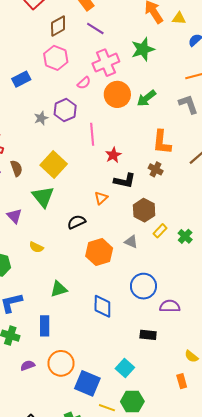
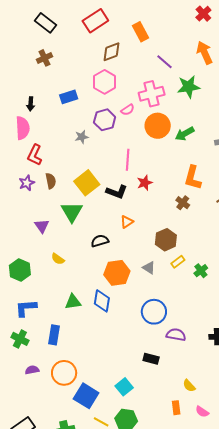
purple line: (95, 28) -> (165, 62), moved
purple hexagon: (65, 110) -> (105, 120), moved
black L-shape: (125, 181) -> (117, 192), moved
blue diamond: (102, 306) -> (102, 301), moved

